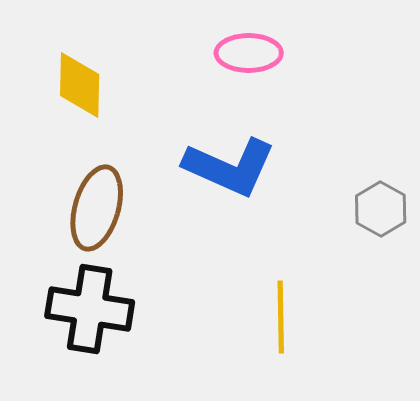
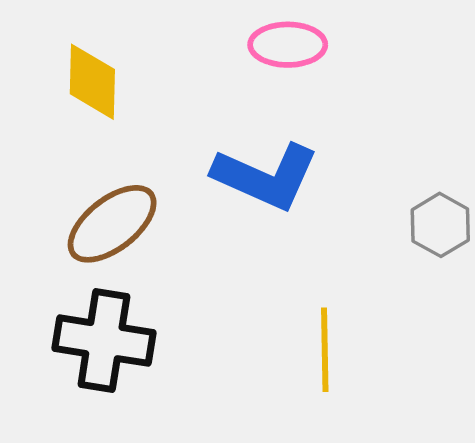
brown ellipse: (97, 208) -> (112, 224), turned 36

